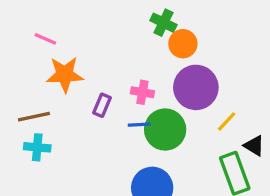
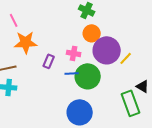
pink line: (45, 39) -> (14, 20), turned 40
orange circle: (183, 44) -> (92, 33), moved
yellow line: (227, 121) -> (126, 58), moved

